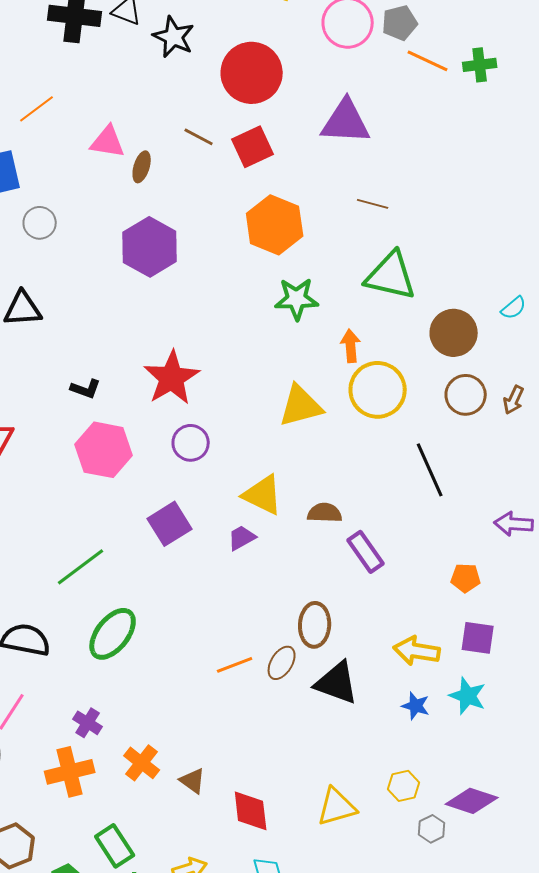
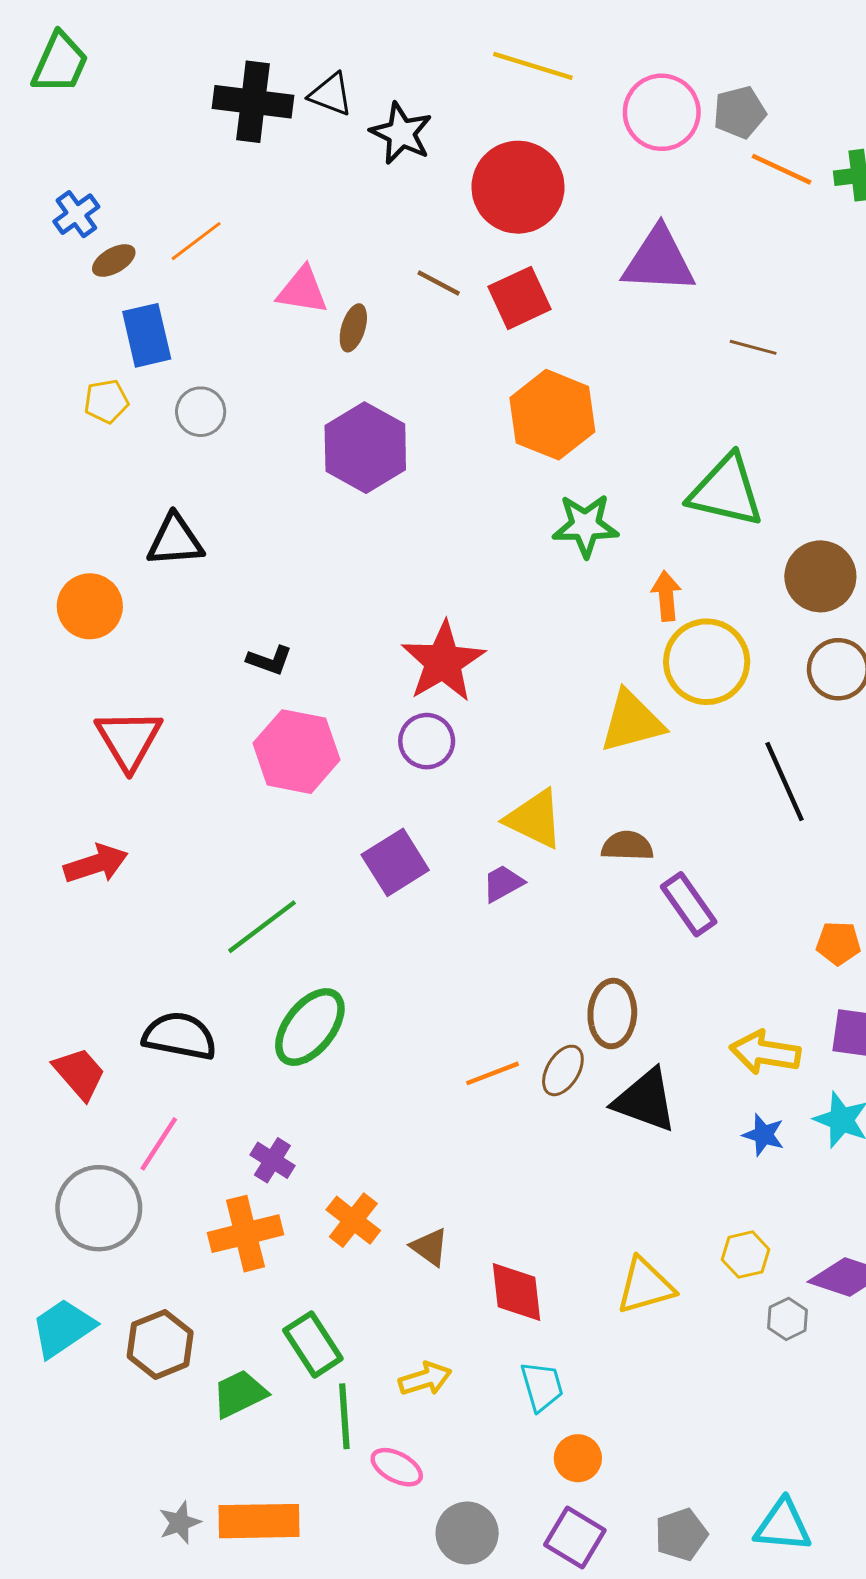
brown line: (373, 204) -> (753, 347), moved
red star: (172, 378) -> (443, 662), moved
yellow triangle: (301, 406) -> (632, 722), moved

